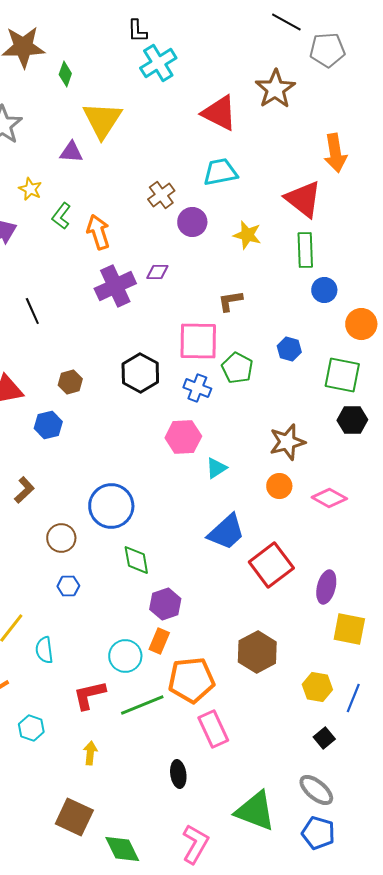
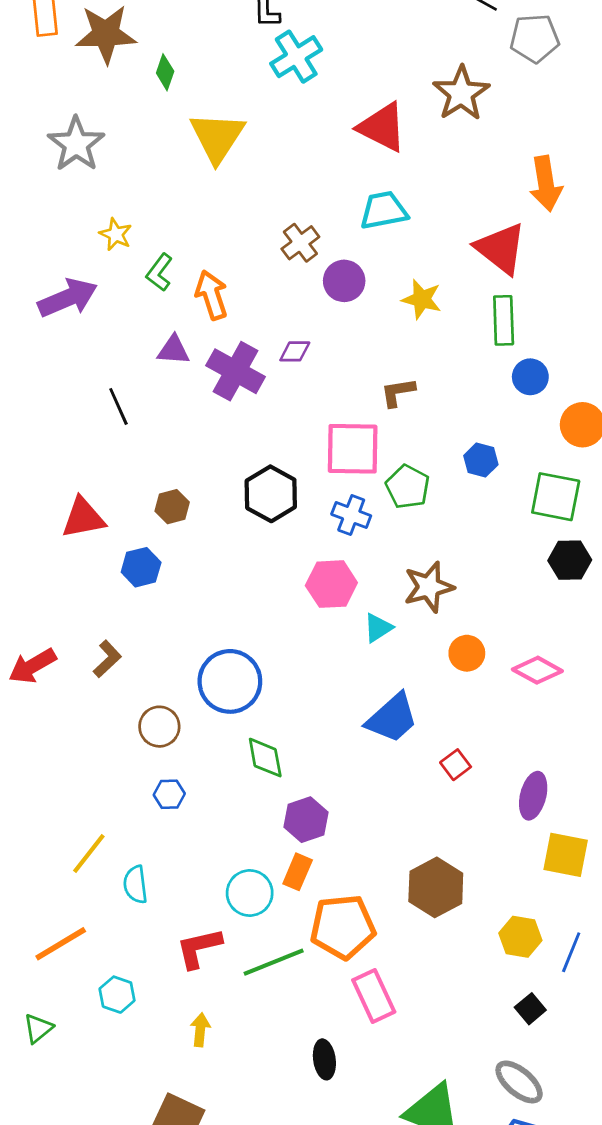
purple triangle: (71, 152) -> (173, 350), moved
purple cross: (115, 286) -> (236, 371), turned -36
brown star: (287, 442) -> (429, 587), moved
red square: (271, 565) -> (456, 765), size x0.5

